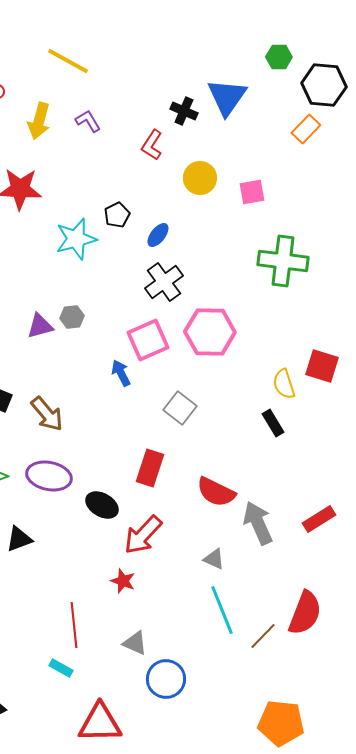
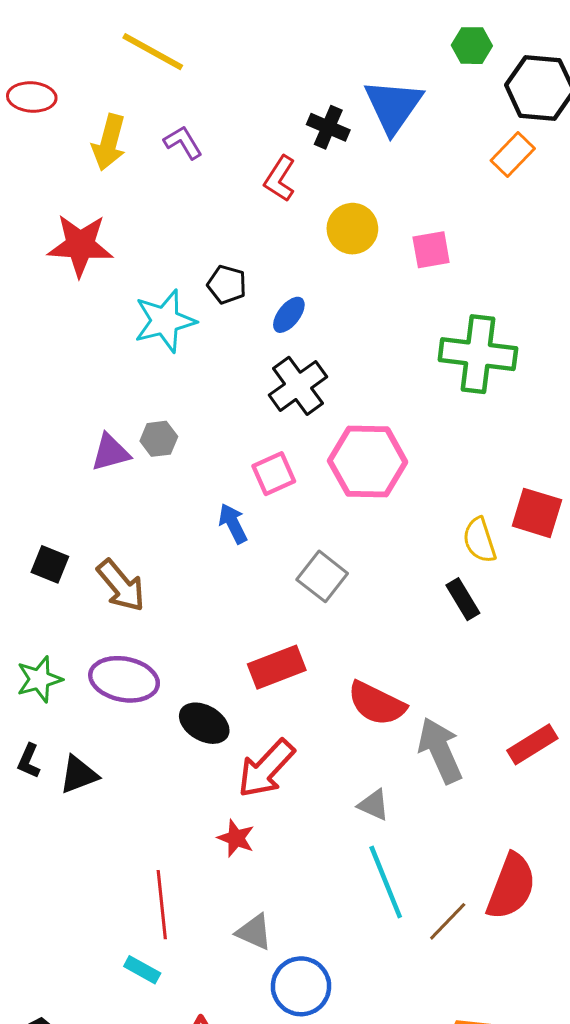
black pentagon: (117, 215) -> (227, 285), turned -30
pink square: (148, 340) -> (274, 474), size x0.7
red rectangle: (150, 468) -> (277, 667), turned 51

